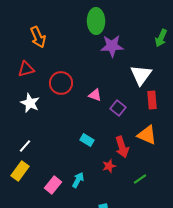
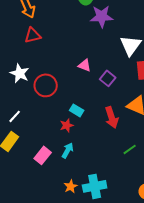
red triangle: (26, 69) -> (33, 35), moved
red circle: (61, 83) -> (46, 85), moved
red star: (109, 166) -> (67, 125), moved

